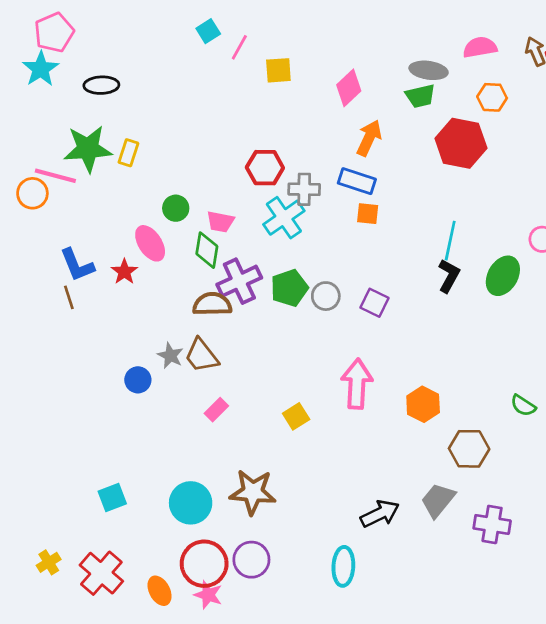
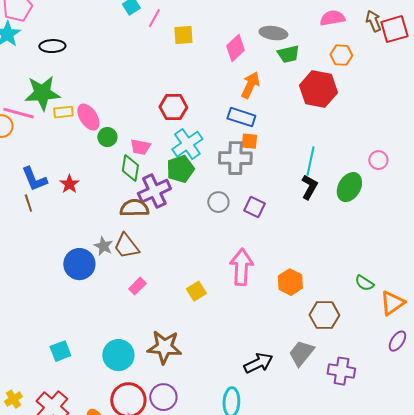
gray ellipse: (429, 70) -> (273, 33), moved
yellow rectangle: (128, 153) -> (63, 112), moved, turned 66
gray cross: (304, 189) -> (235, 158), moved, size x1.4
pink ellipse: (150, 243) -> (88, 117), moved
green pentagon: (289, 288) -> (180, 169), moved
blue circle: (138, 380) -> (79, 264), size x1.6

